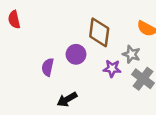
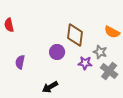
purple semicircle: (48, 67) -> (20, 62), moved

